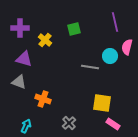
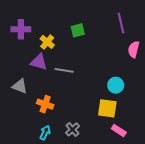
cyan circle: (110, 56) -> (116, 85), moved
purple triangle: (24, 59) -> (39, 62), moved
gray line: (90, 67) -> (64, 70), moved
cyan arrow: (26, 126) -> (45, 133), moved

